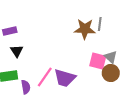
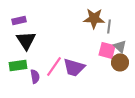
gray line: (100, 24) -> (109, 26), moved
black triangle: (17, 51) -> (26, 40), size x1.5

